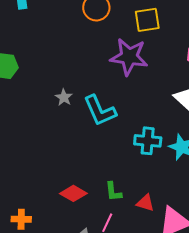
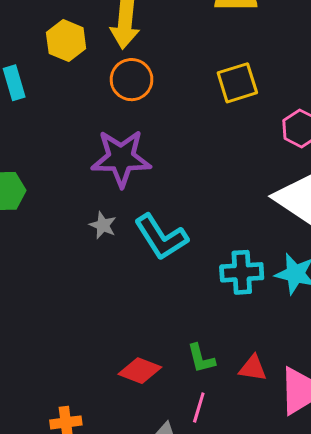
yellow square: (147, 20) -> (237, 83), moved
purple star: (129, 57) -> (121, 158), moved

